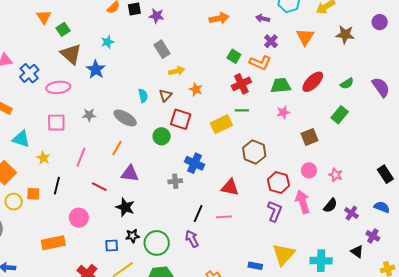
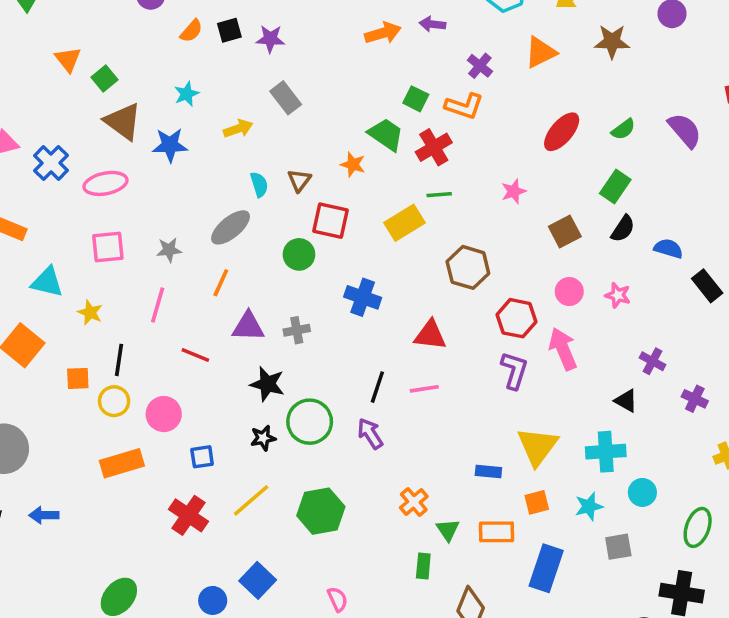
purple arrow: (263, 19) -> (432, 24), moved
orange triangle: (305, 37) -> (541, 52), turned 36
blue star: (96, 69) -> (170, 145), turned -30
yellow arrow: (177, 71) -> (238, 129), moved
green trapezoid: (281, 85) -> (386, 135), moved, turned 45
gray star: (89, 115) -> (169, 250), moved
gray ellipse: (125, 118) -> (231, 227), turned -65
gray cross: (175, 181) -> (297, 330), moved
yellow circle: (14, 202) -> (114, 401), moved
black semicircle: (330, 205) -> (623, 229), moved
black star: (125, 207) -> (267, 384), moved
blue semicircle: (382, 207) -> (668, 248), moved
green circle: (157, 243) -> (310, 422), moved
blue square: (112, 246) -> (202, 457), moved
black triangle: (357, 252) -> (626, 401), moved

